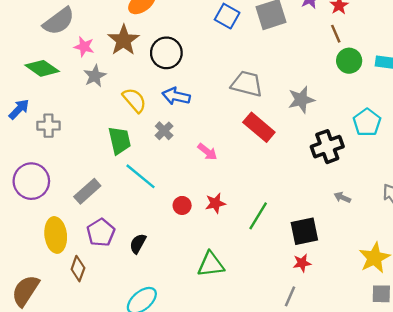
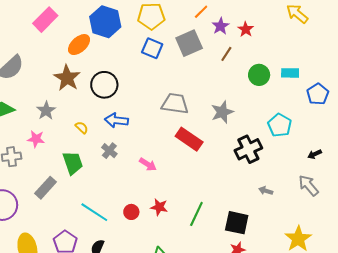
brown line: (336, 34) -> (226, 54), moved, turned 63
pink star: (84, 47) -> (36, 139), moved
yellow semicircle: (134, 100) -> (82, 127), size x0.6
cyan line: (141, 176) -> (94, 212), moved
gray rectangle: (87, 191) -> (46, 188), moved
red star: (215, 203) -> (159, 207), turned 30
black square: (304, 231) -> (237, 223), turned 30

